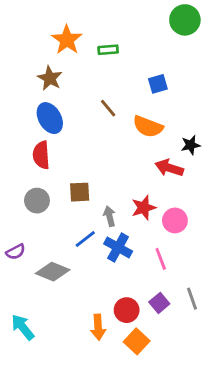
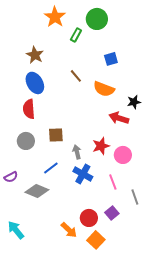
green circle: (185, 20) -> (97, 19), moved
orange star: (67, 40) -> (55, 17), moved
green rectangle: (108, 50) -> (76, 35), turned -56
blue line: (85, 239) -> (51, 168), moved
gray line: (192, 299) -> (135, 197), moved
orange arrow: (98, 327) -> (69, 230), turned -42

